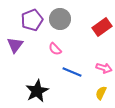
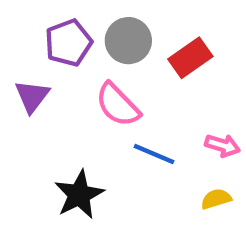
red rectangle: (102, 27) -> (190, 58), moved
pink semicircle: (55, 49) -> (118, 105), size x1.6
yellow semicircle: (101, 93) -> (216, 199), turned 48

